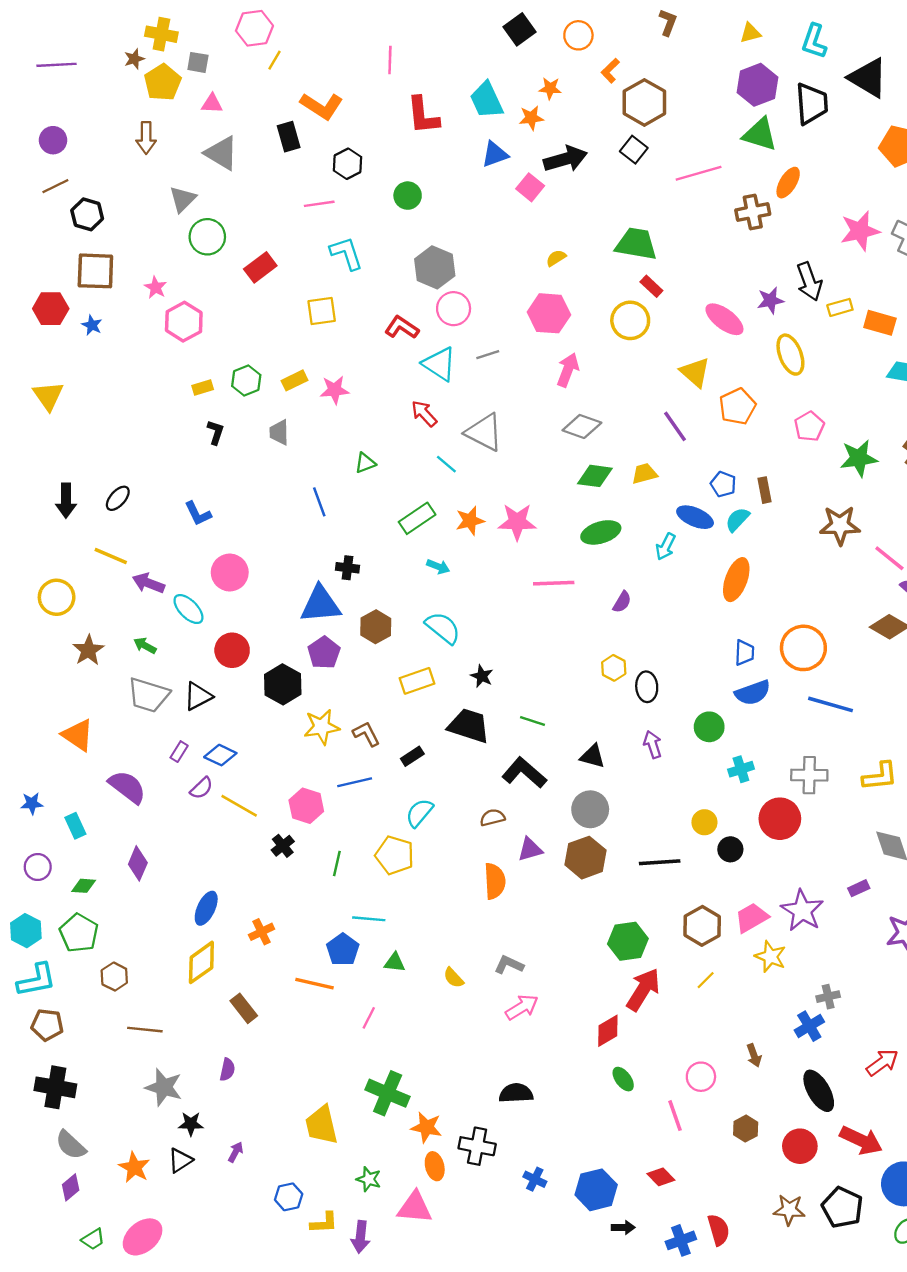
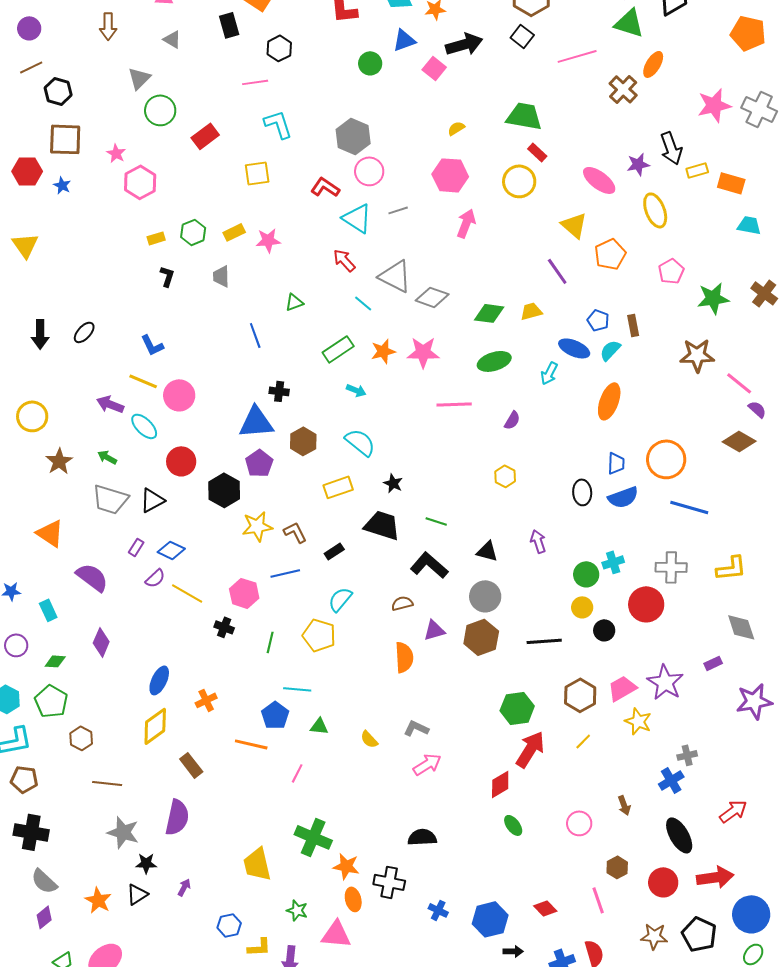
gray triangle: (221, 153) -> (172, 39), size x0.6
green circle: (408, 196) -> (370, 63), moved
brown cross: (753, 212) -> (623, 89), turned -36
gray diamond: (582, 426) -> (432, 297), moved
yellow line: (111, 556) -> (143, 381), moved
black ellipse: (647, 687) -> (582, 492), moved
green circle: (709, 727) -> (586, 574), moved
black cross: (283, 846) -> (224, 627), turned -30
purple semicircle: (227, 1070) -> (177, 817), size x1.8
pink line: (675, 1116) -> (598, 900), moved
red arrow: (861, 1140) -> (715, 877), turned -33

